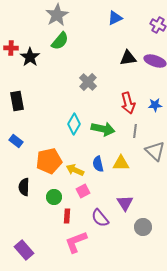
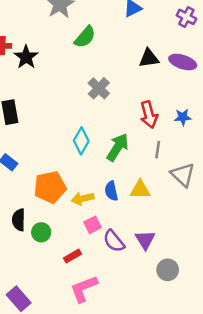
green semicircle: (60, 41) -> (85, 37), moved
green arrow: (103, 129) -> (118, 147), turned -70
yellow arrow: (75, 170) -> (83, 198), turned -36
green circle: (54, 197) -> (41, 232), moved
red rectangle: (67, 216) -> (72, 256), turned 56
purple semicircle: (100, 218) -> (114, 241), moved

